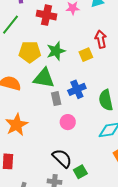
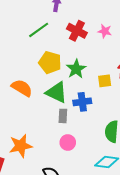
green star: (56, 51) -> (76, 69), turned -30
blue cross: (77, 89) -> (82, 102), moved
orange star: (17, 125) -> (21, 146), moved

